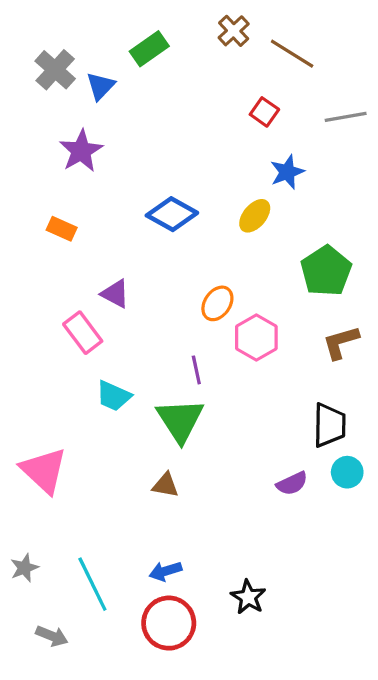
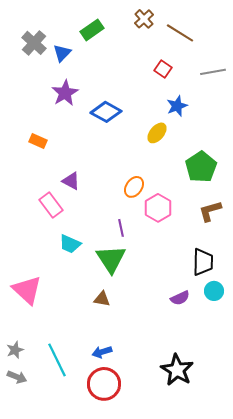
purple star: (81, 151) -> (65, 93), moved
blue diamond: (172, 214) -> (106, 112), moved
black star: (248, 597) -> (177, 370), moved, size x1.5
gray arrow: (52, 636) -> (17, 377), moved

